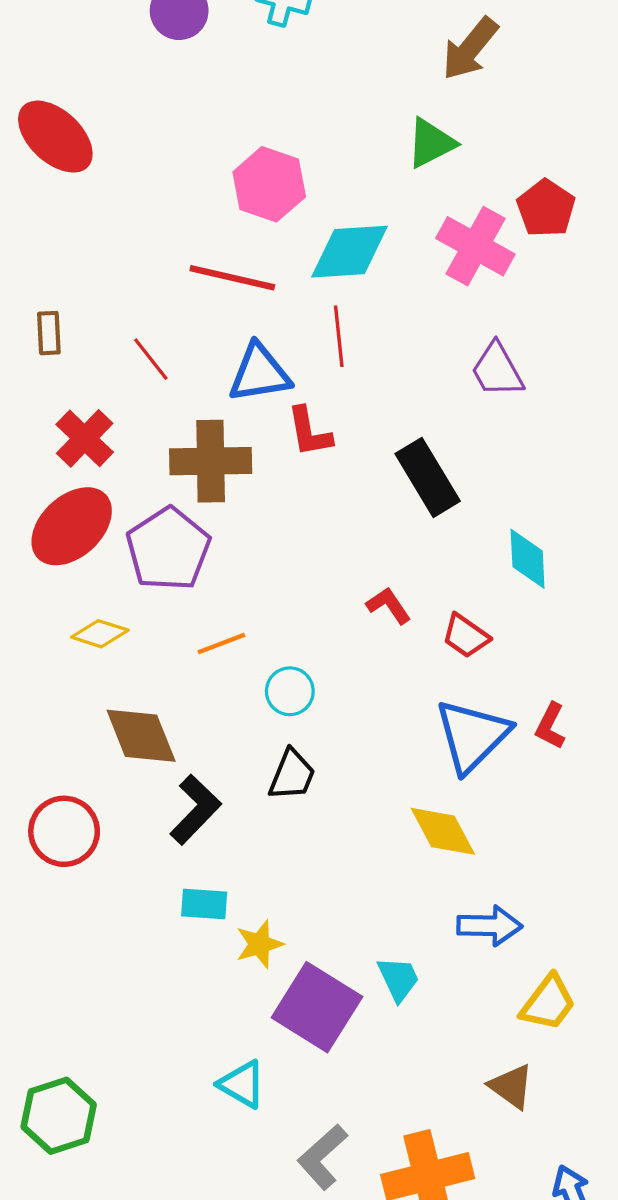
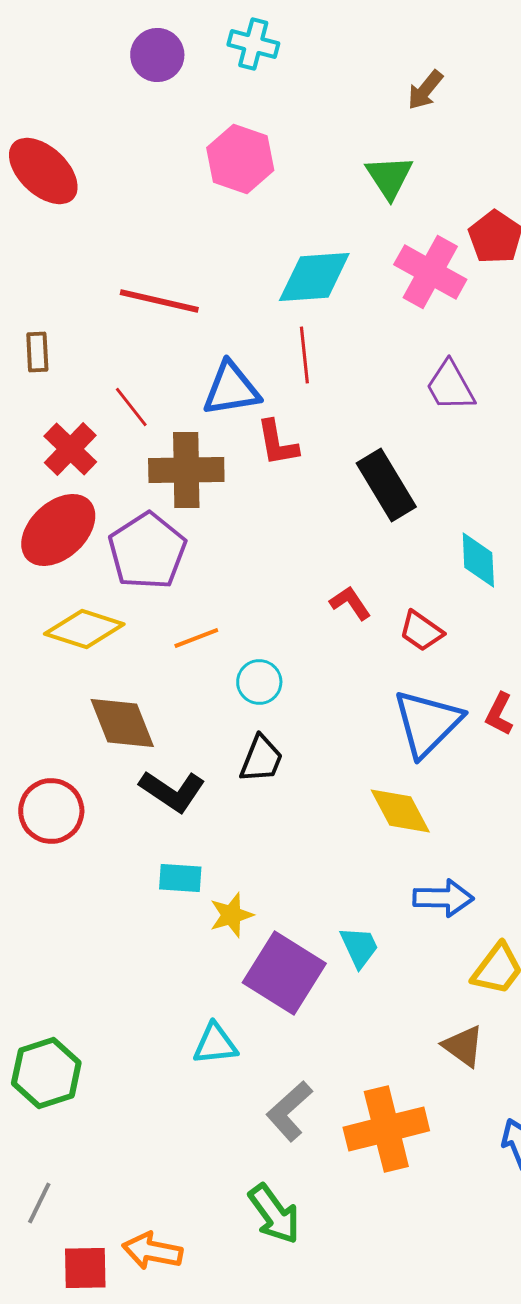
brown arrow: (470, 49) -> (425, 90), size x0.7
green triangle: (431, 143) -> (389, 177), turned -36
pink hexagon: (269, 184) -> (240, 159), moved
red line: (232, 278) -> (159, 301), moved
red line: (151, 359) -> (131, 407), moved
yellow diamond: (100, 634) -> (84, 629), size x1.5
black L-shape: (195, 810) -> (172, 791), turned 80
cyan triangle: (242, 1084) -> (215, 1044), turned -36

